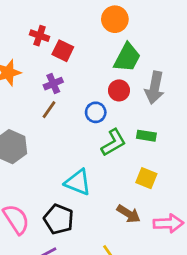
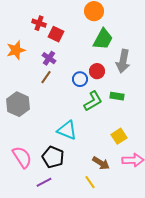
purple cross: (53, 84) -> (49, 58), turned -32
red circle: (119, 90) -> (97, 71), moved
yellow square: (146, 178) -> (119, 136), moved, turned 35
brown arrow: (129, 214) -> (101, 163), moved

